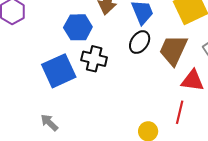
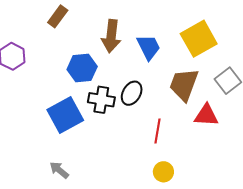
black ellipse: (140, 42) -> (132, 93), moved
red line: (180, 112) -> (157, 131), moved

